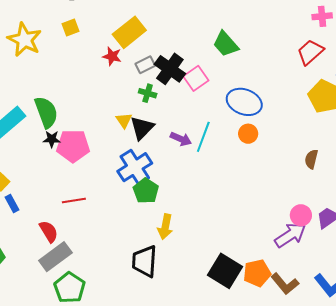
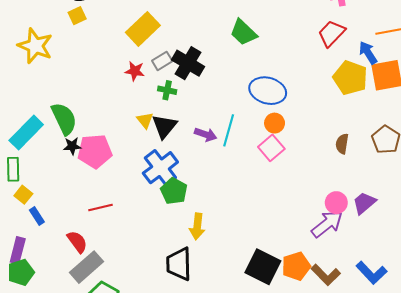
yellow square: (70, 28) -> (77, 16), moved
red star: (112, 56) -> (135, 71), moved
pink square: (196, 78) -> (271, 148), moved

